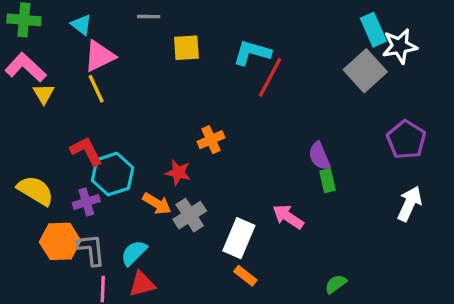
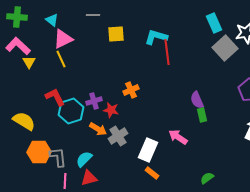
cyan rectangle: (373, 30) -> (214, 23), moved
red line: (270, 77) -> (167, 52), turned -35
purple cross: (86, 202) -> (94, 101), moved

